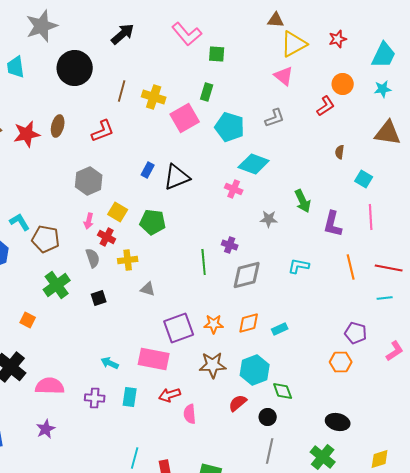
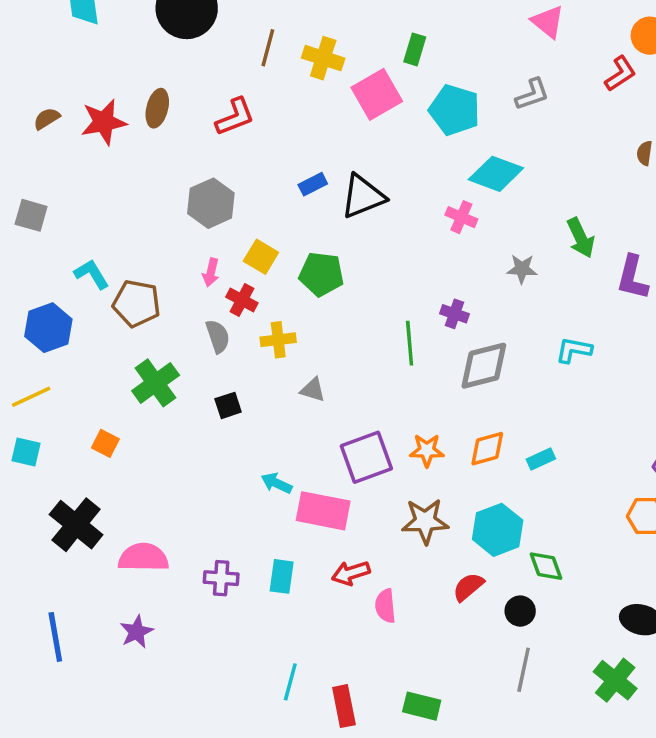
blue rectangle: (148, 170) -> (313, 184), turned 35
cyan arrow: (110, 363) -> (276, 483), moved

